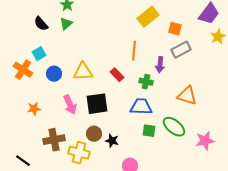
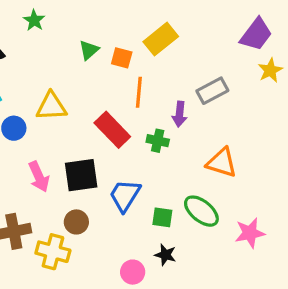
green triangle: (66, 24) -> (89, 50), moved
orange square: (175, 29) -> (122, 58), moved
yellow triangle: (83, 72) -> (51, 106), moved
red rectangle: (117, 75) -> (112, 130), size x1.6
blue trapezoid: (141, 107) -> (125, 195), moved, turned -60
black star: (112, 141) -> (165, 255), moved

